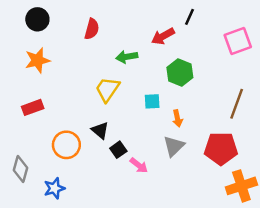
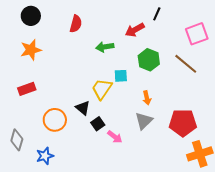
yellow trapezoid: (107, 89) -> (102, 89), moved
cyan square: (152, 101) -> (121, 76), moved
brown line: (237, 104) -> (186, 64), moved, turned -70

